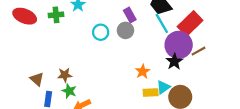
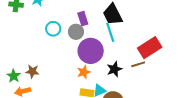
red rectangle: (190, 23) -> (150, 48), moved
purple circle: (179, 45) -> (91, 51), moved
brown star: (65, 75) -> (32, 71), moved

